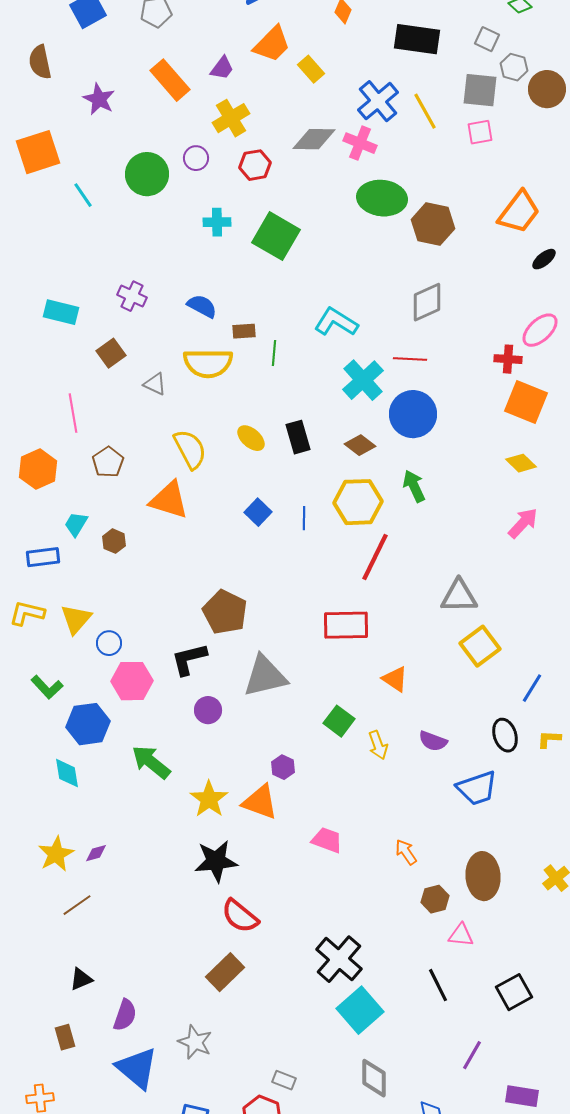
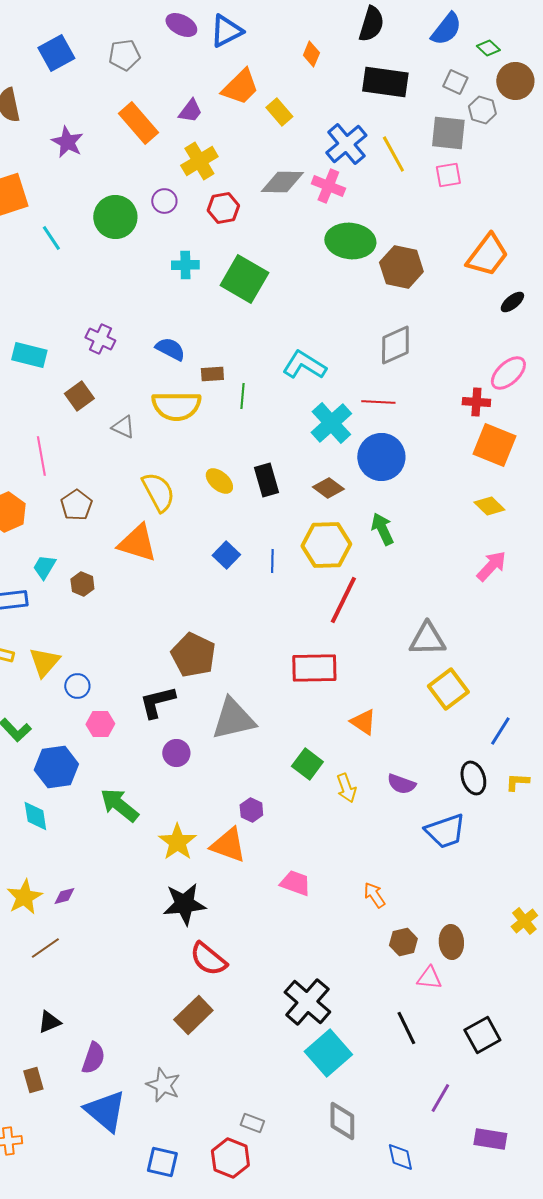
brown circle: (547, 89) -> (515, 81), moved
pink hexagon: (132, 681) -> (100, 724), size x0.7
brown ellipse: (483, 876) -> (451, 942), moved, size x0.7

